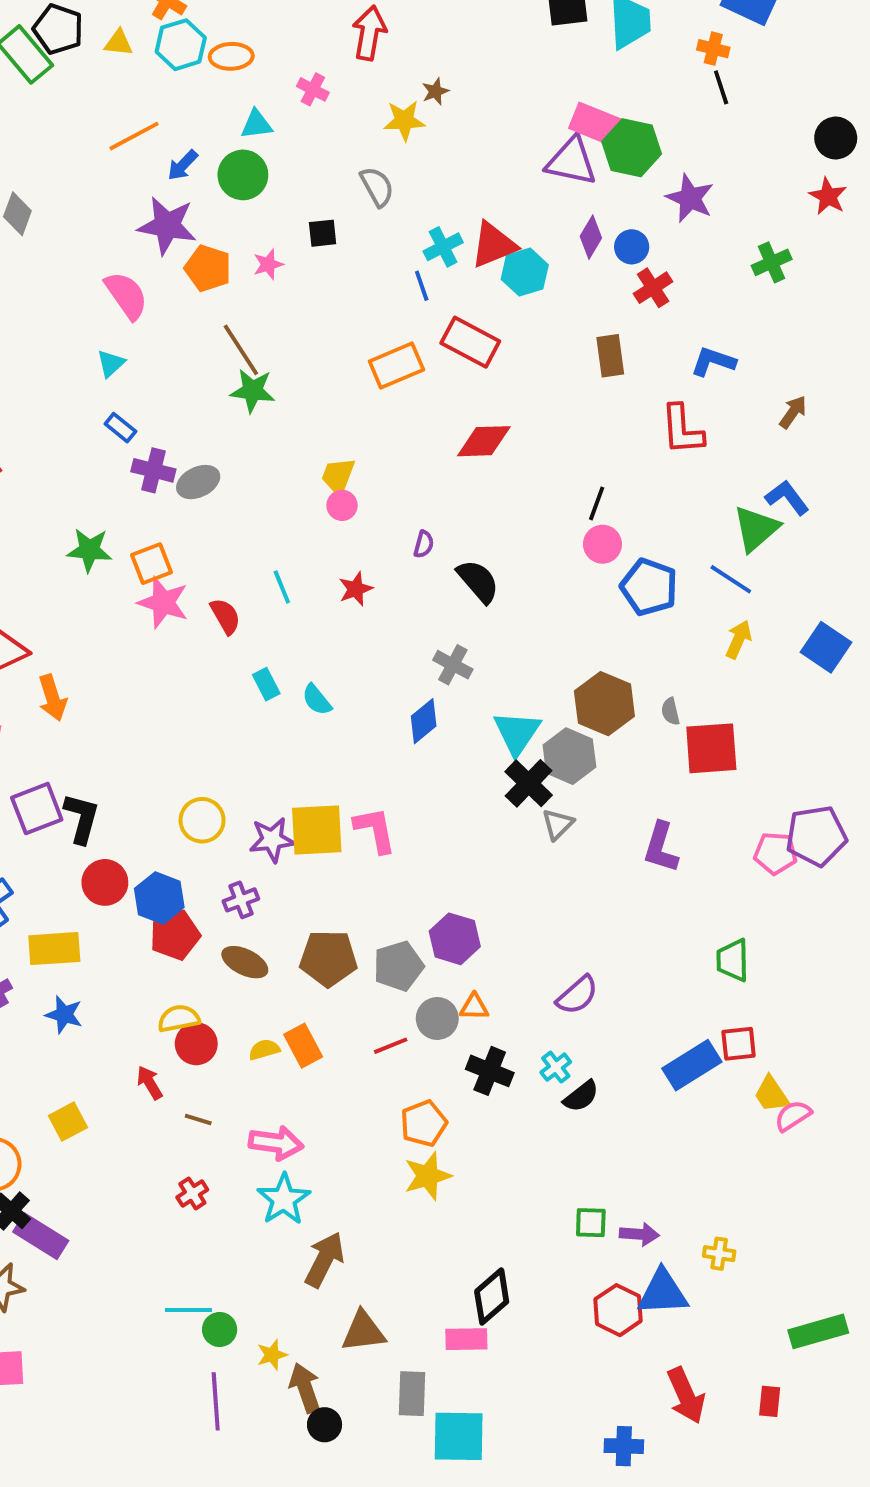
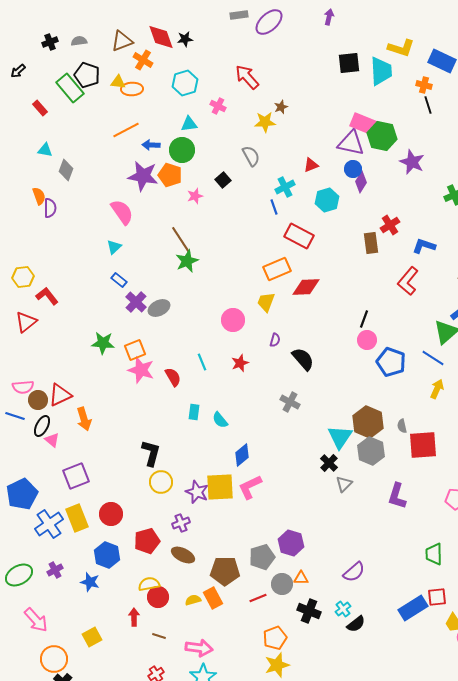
red arrow: (369, 33) -> (247, 77), turned -52
cyan hexagon: (181, 45) -> (185, 83), moved
orange ellipse: (231, 56) -> (132, 89), moved
blue arrow: (183, 165) -> (151, 145), turned 48
black square: (323, 233) -> (223, 180), turned -35
red triangle: (494, 245) -> (311, 165), moved, size x0.6
blue circle: (632, 247) -> (353, 169), moved
orange pentagon: (208, 268) -> (170, 175), moved
red cross: (653, 288) -> (390, 225), moved
orange rectangle: (396, 365) -> (277, 269), moved
green star: (253, 391) -> (187, 261), turned -30
red L-shape: (682, 430) -> (408, 281), turned 44
purple cross: (153, 470) -> (136, 302), turned 30
yellow trapezoid: (338, 476) -> (266, 302), moved
pink circle: (342, 505) -> (233, 320), size x1.5
cyan rectangle: (266, 684) -> (194, 412), turned 35
blue diamond: (424, 721) -> (242, 455), moved
cyan triangle: (517, 733) -> (340, 437), moved
gray hexagon: (569, 756) -> (371, 451), moved
black cross: (529, 783) -> (329, 463), size x0.7
black L-shape: (82, 818) -> (151, 453), moved
pink L-shape: (375, 830) -> (250, 487), turned -104
purple star: (272, 840) -> (197, 492), turned 30
blue hexagon: (159, 898) -> (107, 555), moved
yellow rectangle: (54, 949) -> (77, 518), moved, turned 72
brown pentagon: (328, 958) -> (225, 571), moved
red arrow: (150, 1083) -> (134, 617), turned 30

